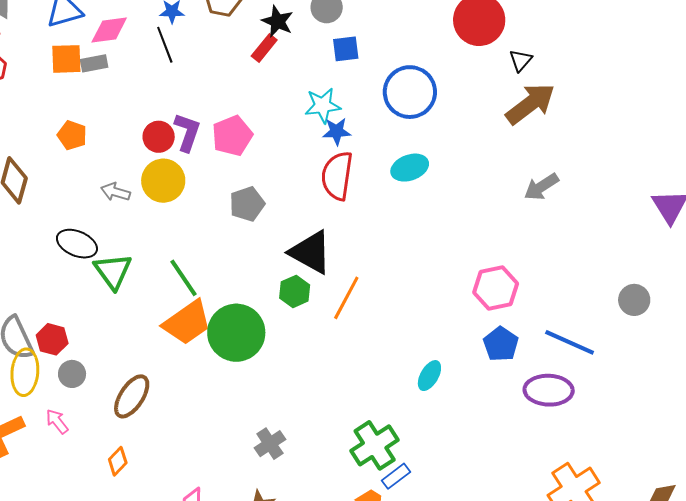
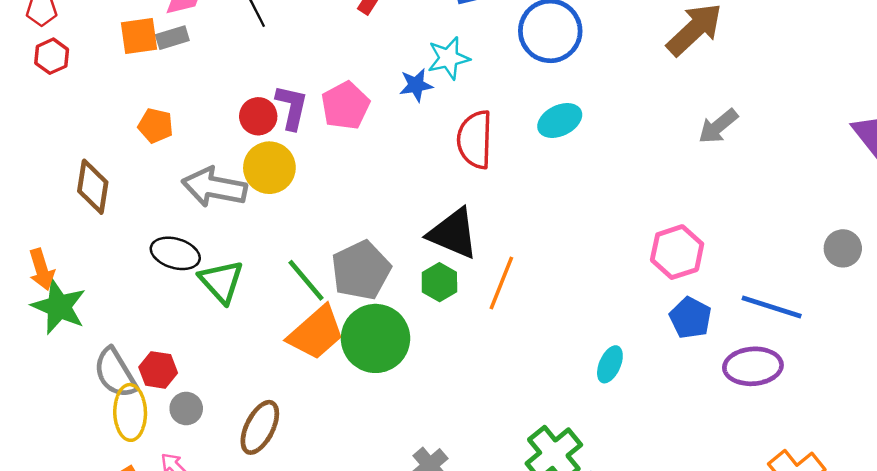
blue star: (337, 131) -> (416, 85), moved
gray arrow: (116, 192) -> (214, 187), size x1.8
gray pentagon: (247, 204) -> (361, 270), moved, size x1.4

